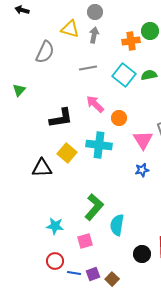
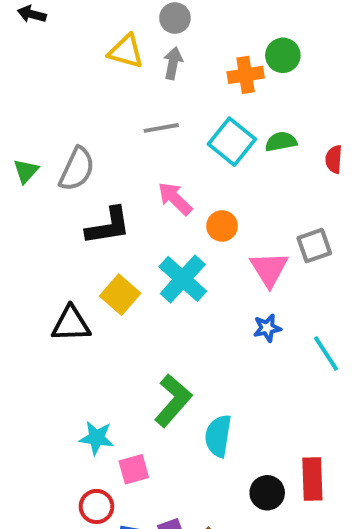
gray semicircle: (45, 52) -> (77, 169), moved
cyan cross: (99, 145) -> (183, 279), turned 35
pink square: (85, 241) -> (134, 469), moved

